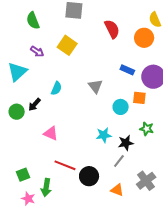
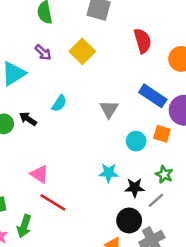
blue rectangle: (127, 70) -> (153, 96), size x1.5
black arrow: (35, 105) -> (28, 119), turned 72
pink triangle: (51, 133) -> (39, 174), moved
gray line: (119, 161) -> (156, 200), moved
black circle: (89, 176) -> (129, 220), moved

